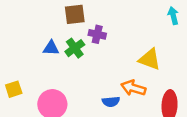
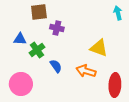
green cross: (75, 48) -> (37, 50), moved
blue semicircle: (111, 102) -> (56, 66), moved, turned -120

